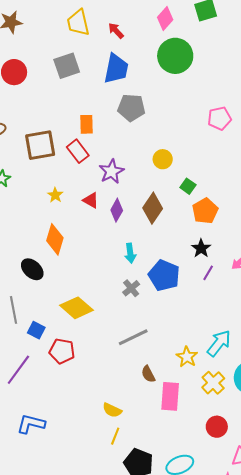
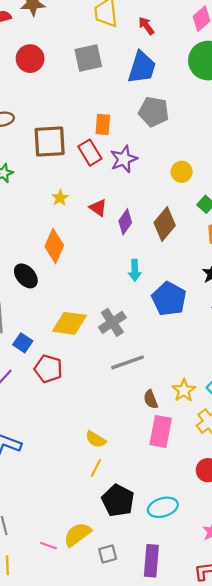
purple star: (111, 171) -> (124, 159), moved
gray cross: (131, 288) -> (112, 322), moved, size x1.4
yellow diamond: (77, 308) -> (69, 323), turned -40
brown semicircle: (148, 374) -> (151, 399), moved

